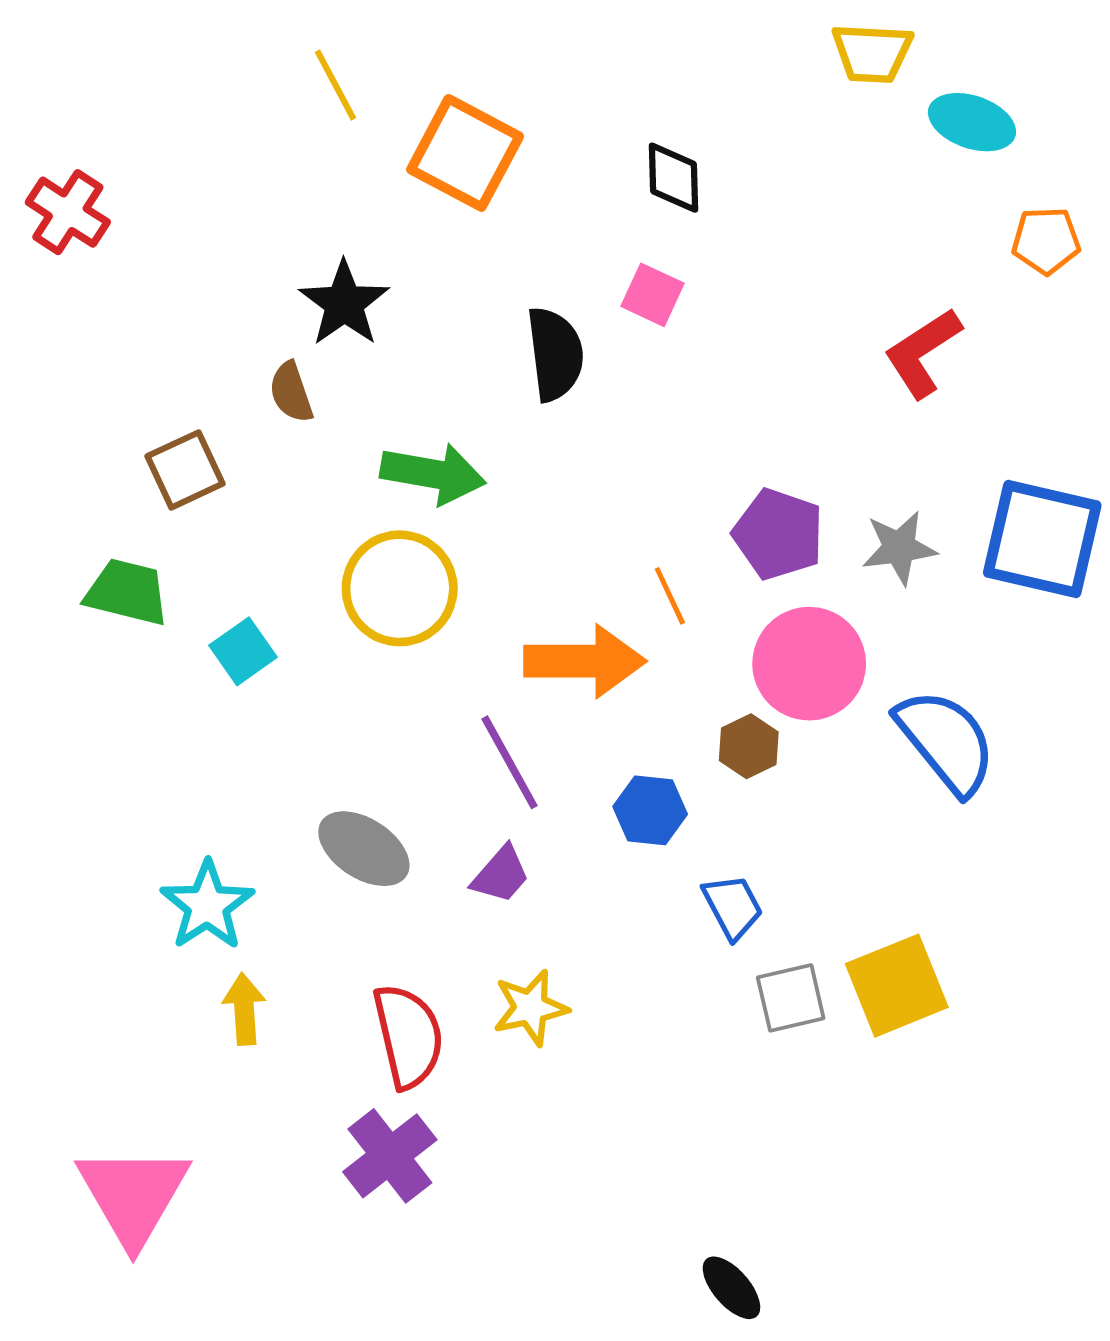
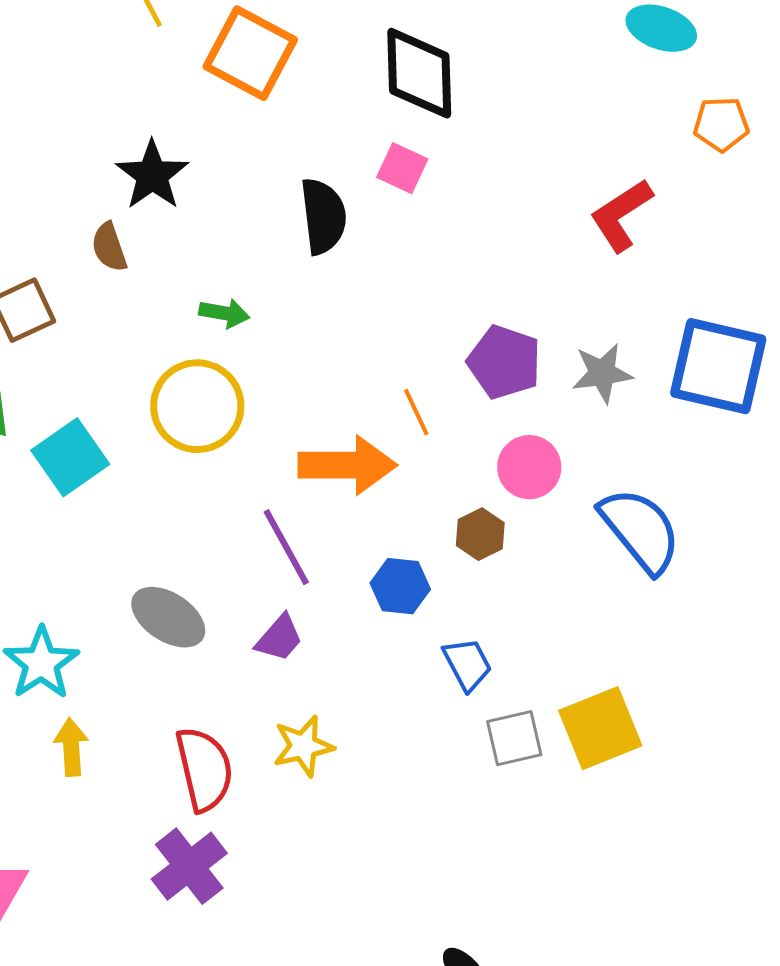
black diamond: (673, 178) -> (419, 73), size x1.6
green arrow: (433, 474) -> (224, 313), size x0.6
cyan square: (243, 651) -> (70, 457), size x1.4
pink circle: (809, 664) -> (529, 467), size x0.7

